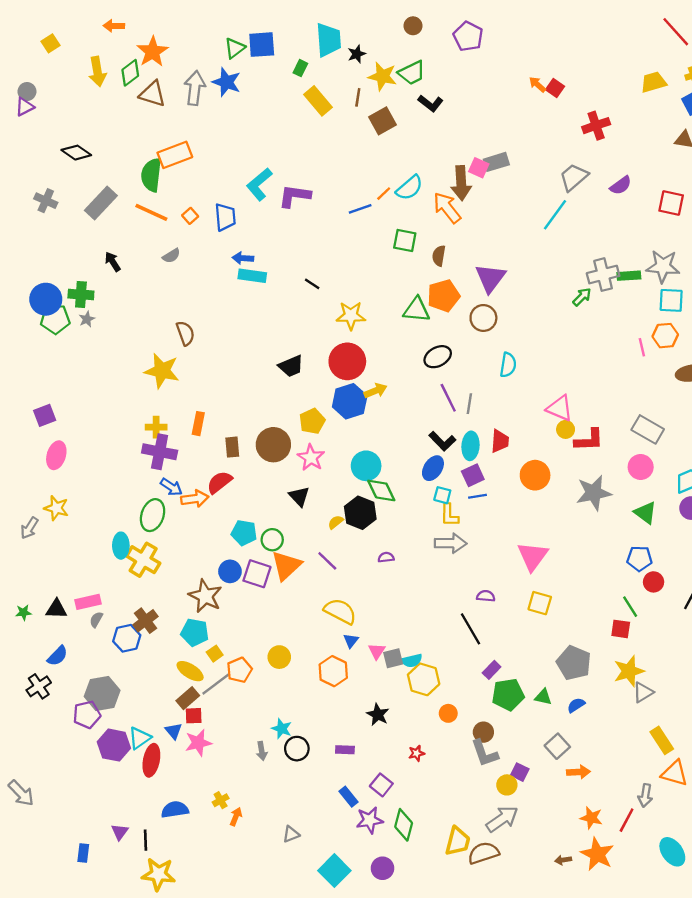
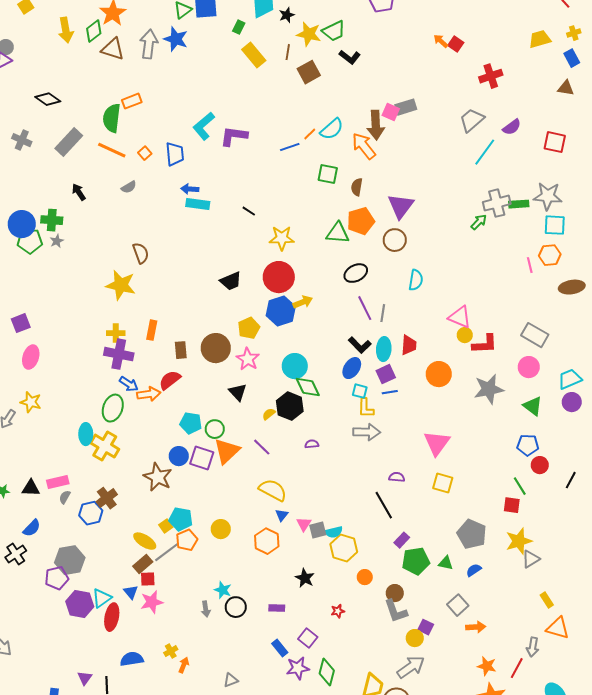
orange rectangle: (175, 155) -> (132, 101), size x0.7
cyan line: (555, 215) -> (485, 152), moved
cyan pentagon: (195, 632) -> (181, 519), moved
yellow rectangle: (662, 740) -> (547, 600), size x0.7

